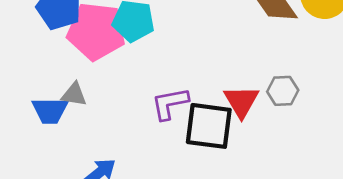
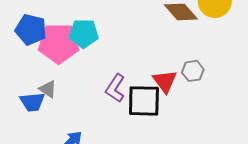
gray triangle: (74, 94) -> (48, 89), turned 30
purple L-shape: (170, 103) -> (115, 88), turned -40

